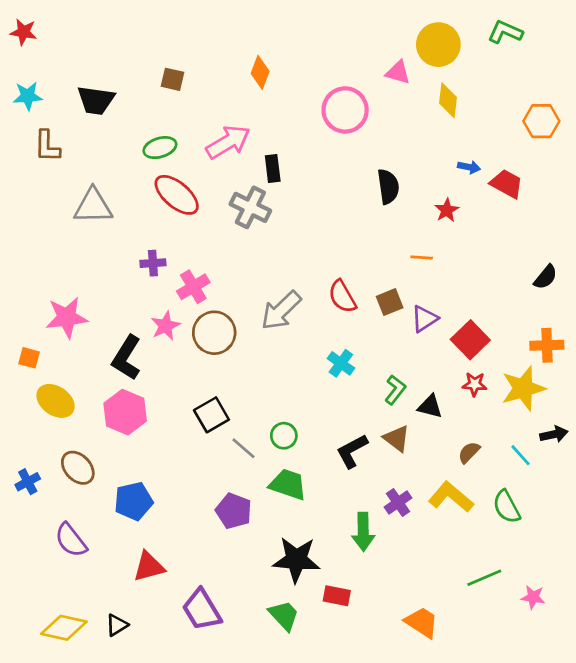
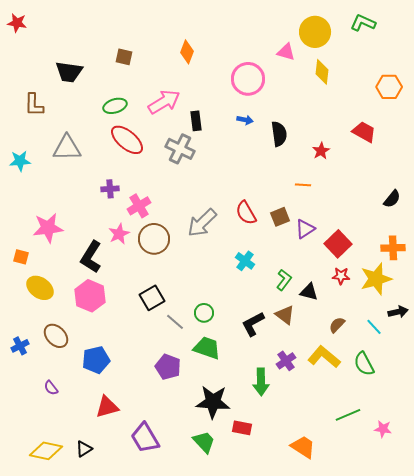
cyan star: (28, 96) -> (20, 161), moved
blue arrow: (469, 167) -> (245, 120), moved
purple semicircle: (71, 540) -> (51, 388), size x0.6

